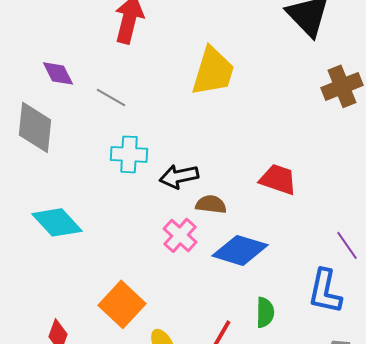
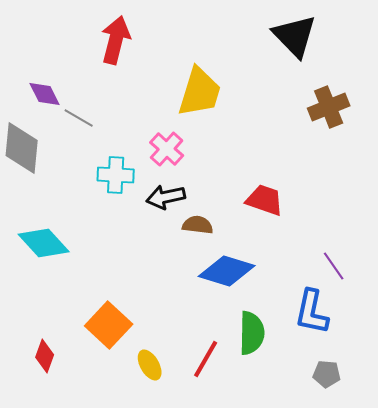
gray line: (111, 97) -> (79, 118), moved
pink cross: (180, 235) -> (167, 149), moved
green semicircle: (265, 312) -> (252, 333), size x1.4

